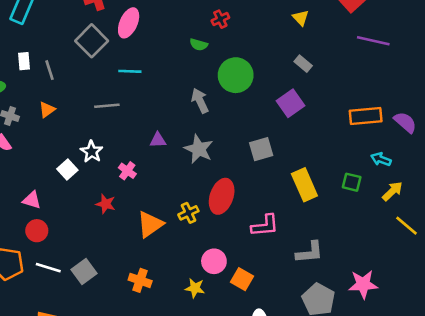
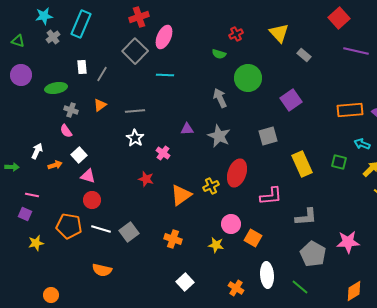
yellow triangle: (301, 18) -> (279, 33), moved, size x1.5
gray rectangle: (303, 64) -> (304, 55), moved
gray line: (50, 70) -> (102, 74), turned 49
gray line: (107, 106) -> (135, 111), moved
white square: (67, 169) -> (79, 155), moved

